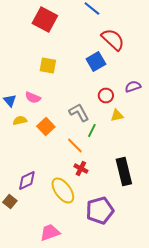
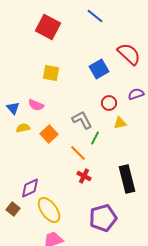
red semicircle: (113, 40) -> (129, 54), moved
yellow ellipse: (63, 190) -> (49, 210), moved

